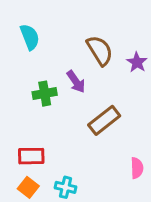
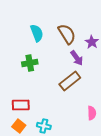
cyan semicircle: (30, 37) -> (37, 33), moved
purple arrow: (76, 82) -> (77, 58), moved

